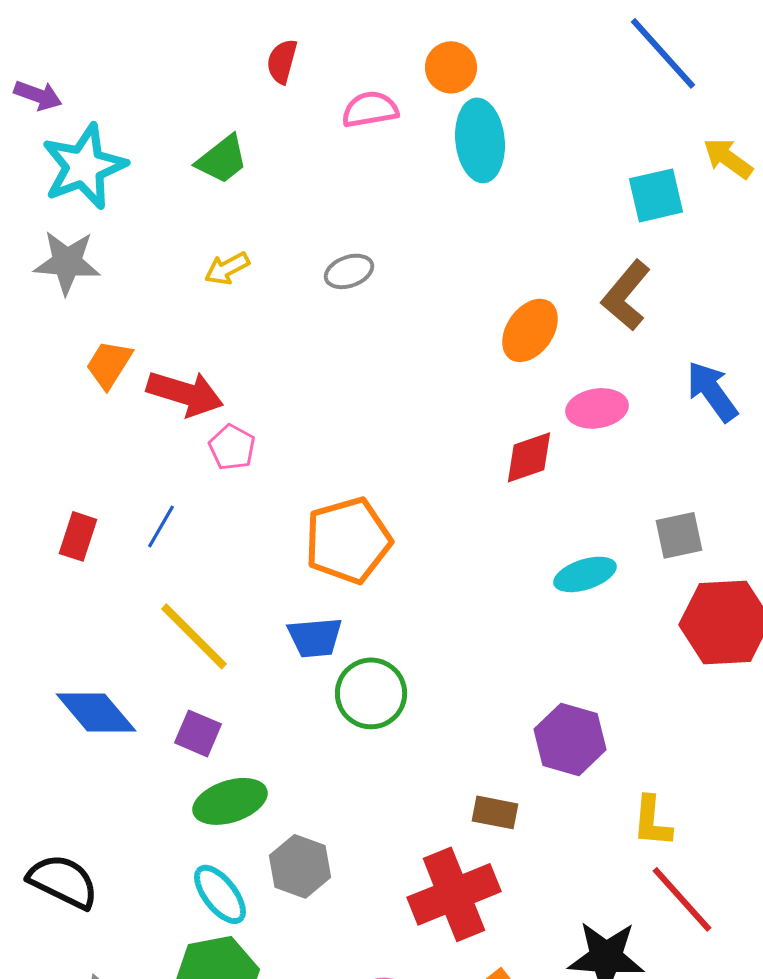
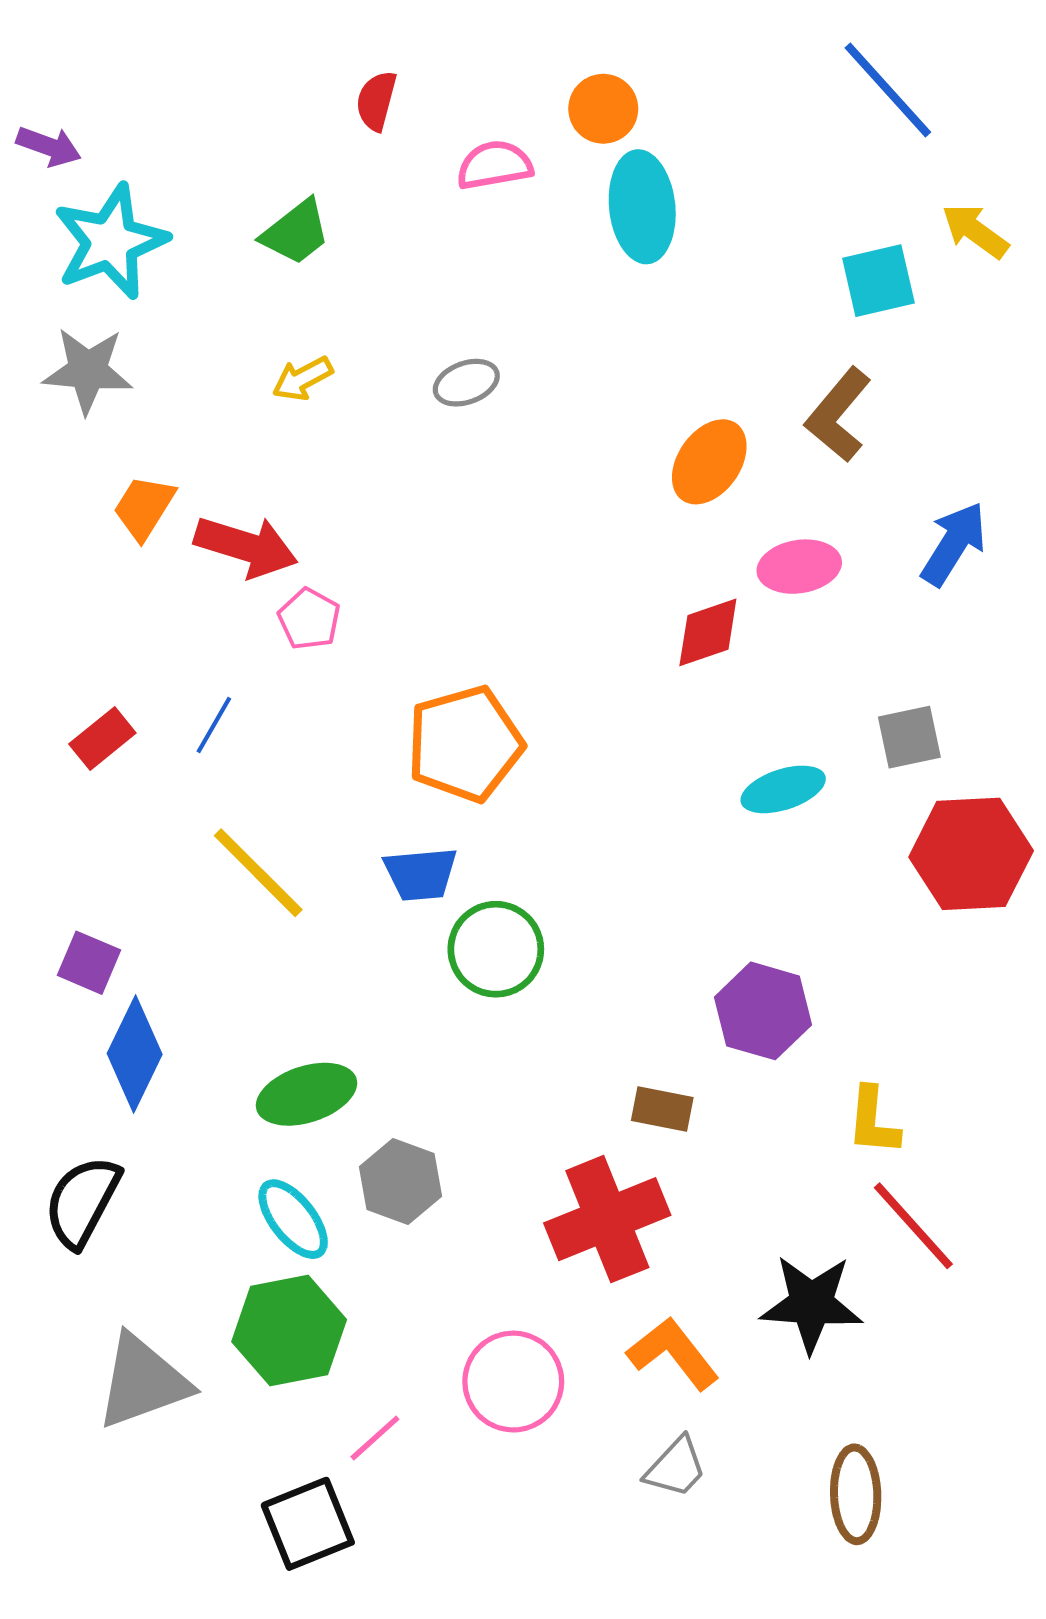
blue arrow: (712, 391) -> (954, 544), turned 68
red rectangle: (78, 536) -> (102, 738), turned 33
blue diamond: (96, 712) -> (135, 1054), moved, turned 66
purple square: (198, 733) -> (89, 963), moved
black semicircle: (63, 881) -> (82, 1202), turned -88

